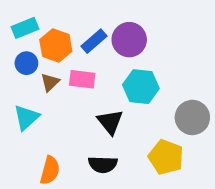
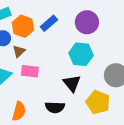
purple circle: (129, 40) -> (87, 22), moved
pink rectangle: (82, 79) -> (30, 71), moved
black triangle: (110, 122) -> (72, 83), moved

